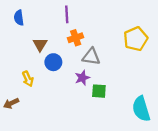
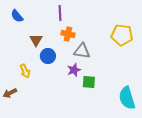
blue semicircle: (19, 18) -> (17, 16), turned -32
orange cross: (76, 38) -> (68, 34), turned 32
yellow pentagon: (136, 39) -> (122, 35), turned 30

